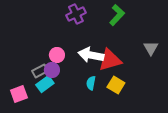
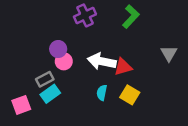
red triangle: (110, 60) -> (123, 67), size x0.7
purple circle: (52, 70) -> (58, 49), moved

